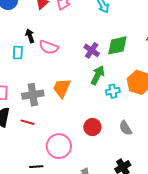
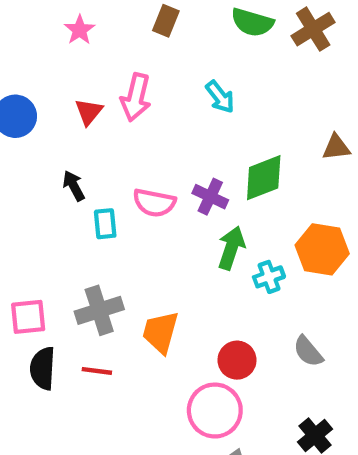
pink semicircle: (49, 47) -> (154, 203), moved
cyan rectangle: (18, 53) -> (105, 224), moved
orange trapezoid: (62, 88) -> (160, 332), moved
pink circle: (59, 146) -> (215, 411), moved

